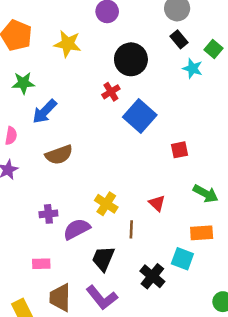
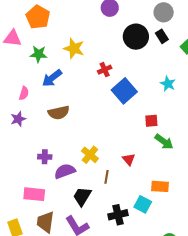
yellow star: (68, 44) -> (74, 48), moved
black circle: (131, 59) -> (136, 37), moved
cyan star: (193, 68) -> (168, 84), moved
green arrow: (206, 194) -> (164, 142), moved
pink rectangle: (41, 264) -> (34, 194), size x1.5
black cross: (152, 276) -> (118, 215), turned 30

